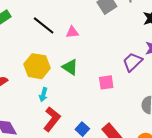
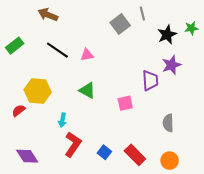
purple trapezoid: (132, 62) -> (150, 80), turned 135
yellow hexagon: (37, 66) -> (38, 91), moved

